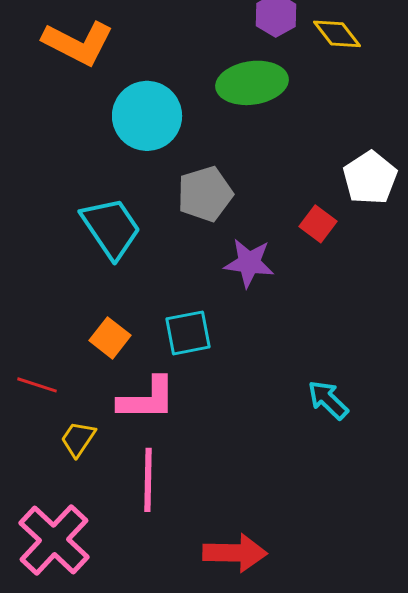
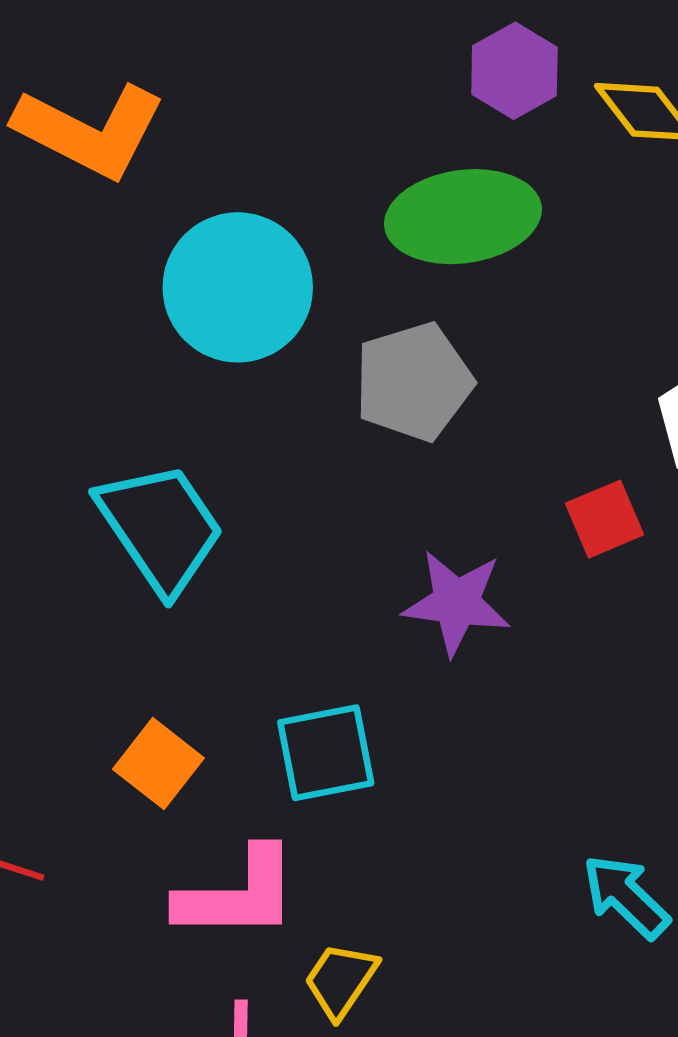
gray pentagon: (205, 194) -> (414, 382), moved
red square: (318, 224) -> (605, 519), turned 30
yellow trapezoid: (78, 439) -> (341, 980), moved

